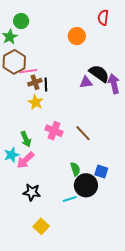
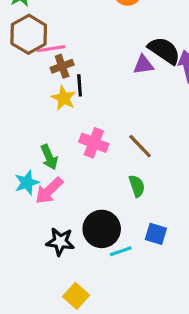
black line: (46, 84) -> (80, 85), moved
green semicircle: (75, 169) -> (137, 186), moved
blue square: (101, 172) -> (156, 234), moved
black circle: (86, 185) -> (102, 229), moved

